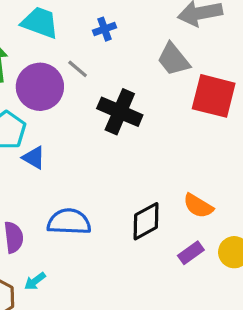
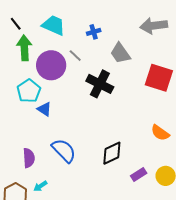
gray trapezoid: (173, 59) -> (120, 53), moved
orange semicircle: (198, 206) -> (160, 133), moved
blue semicircle: (69, 222) -> (64, 150), turned 40

